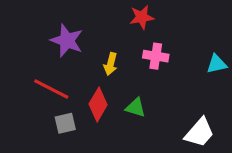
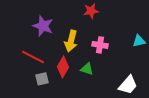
pink cross: (156, 56) -> (100, 45), moved
yellow arrow: (111, 64) -> (71, 41), size x1.5

